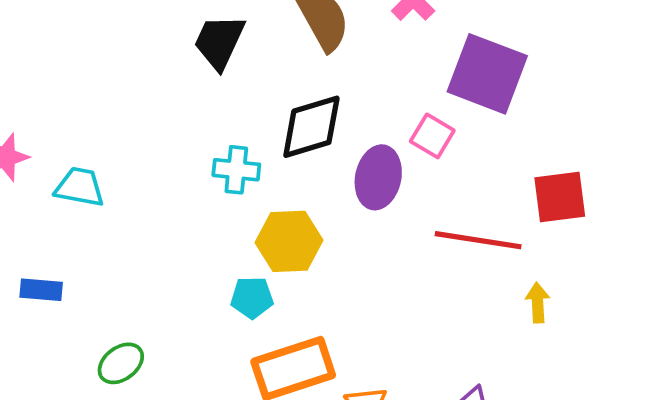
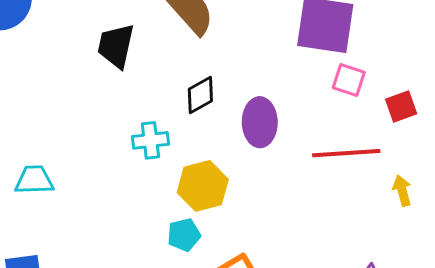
black diamond: (311, 127) -> (200, 95), size x0.7
pink square: (432, 136) -> (349, 80), moved
red square: (560, 197) -> (401, 107), size x0.7

